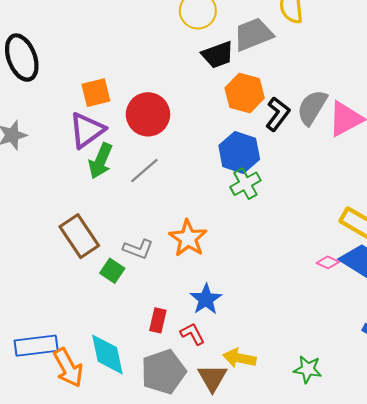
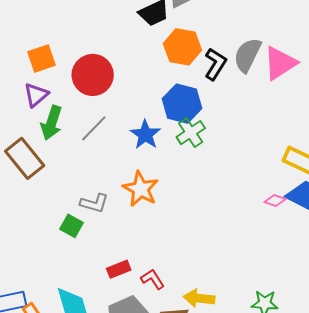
purple triangle: (87, 130) -> (36, 95), size x0.7
brown rectangle: (79, 236) -> (25, 158), moved
blue star: (206, 299) -> (145, 135), moved
red rectangle: (158, 320) -> (119, 269), turned 60

